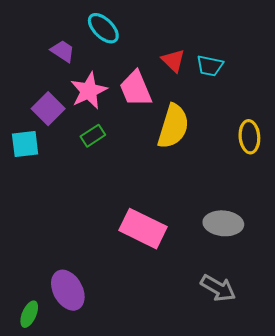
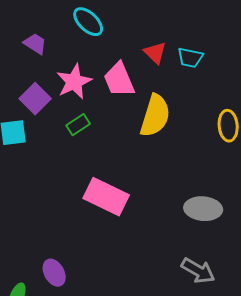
purple trapezoid: (63, 51) -> (35, 44), moved
pink rectangle: (143, 229) -> (106, 197), moved
purple ellipse: (68, 290) -> (54, 273), size x0.7

